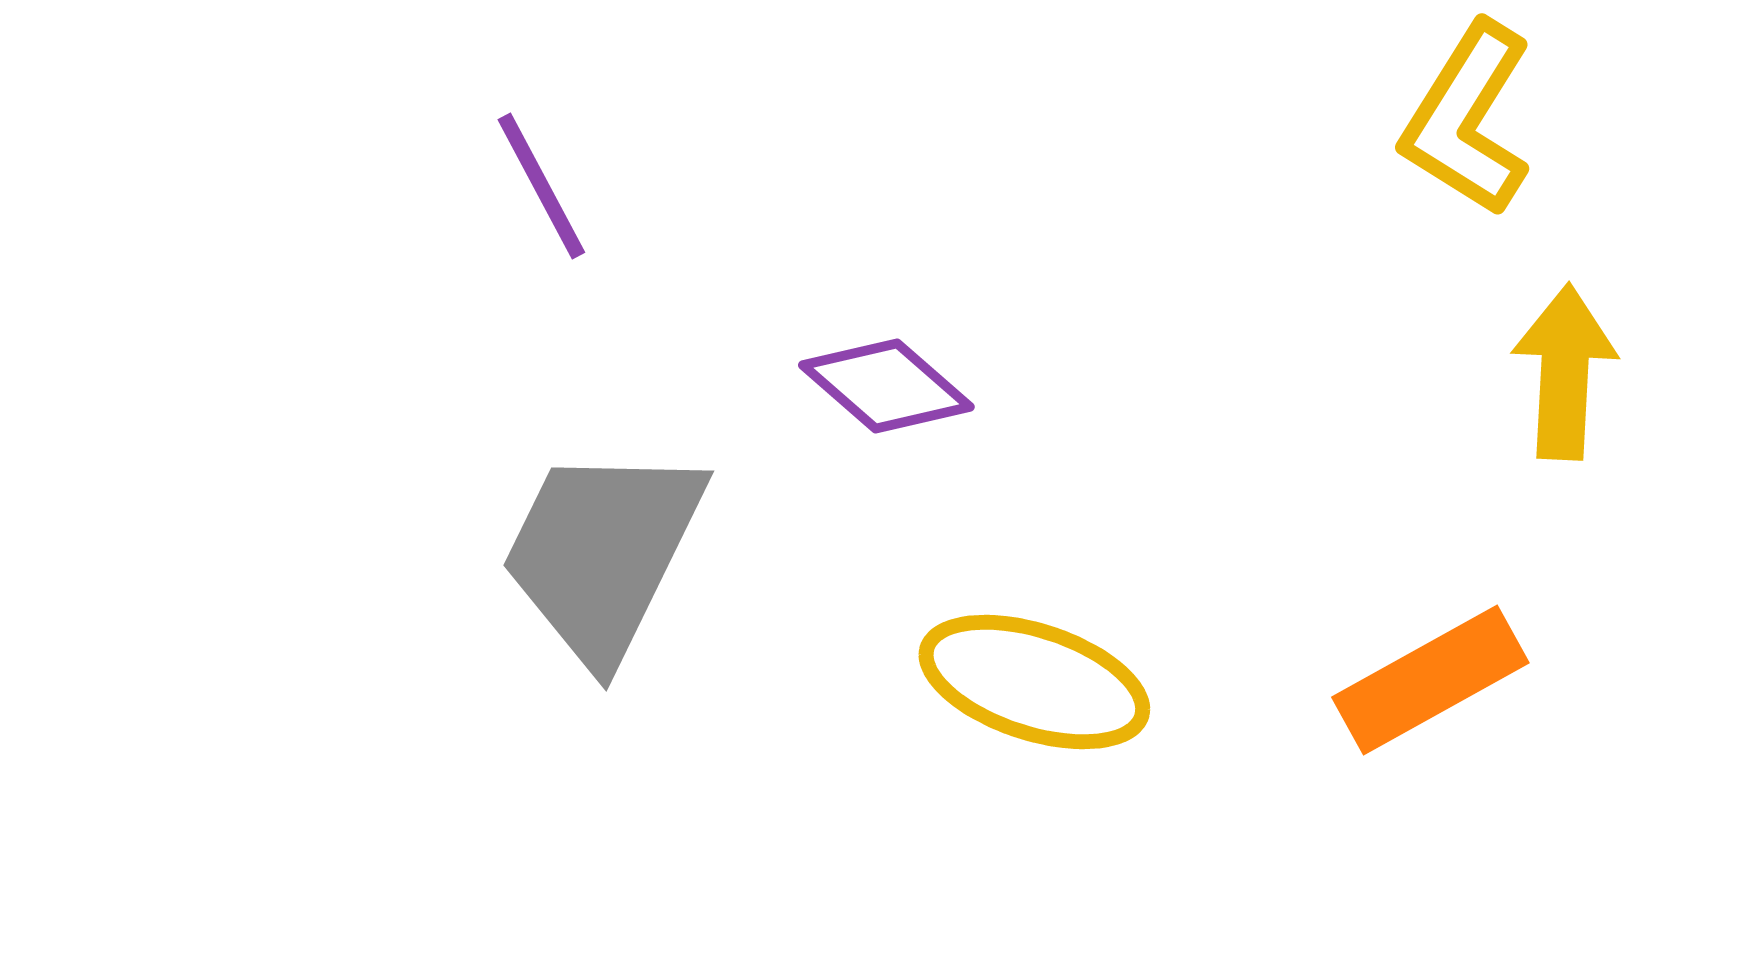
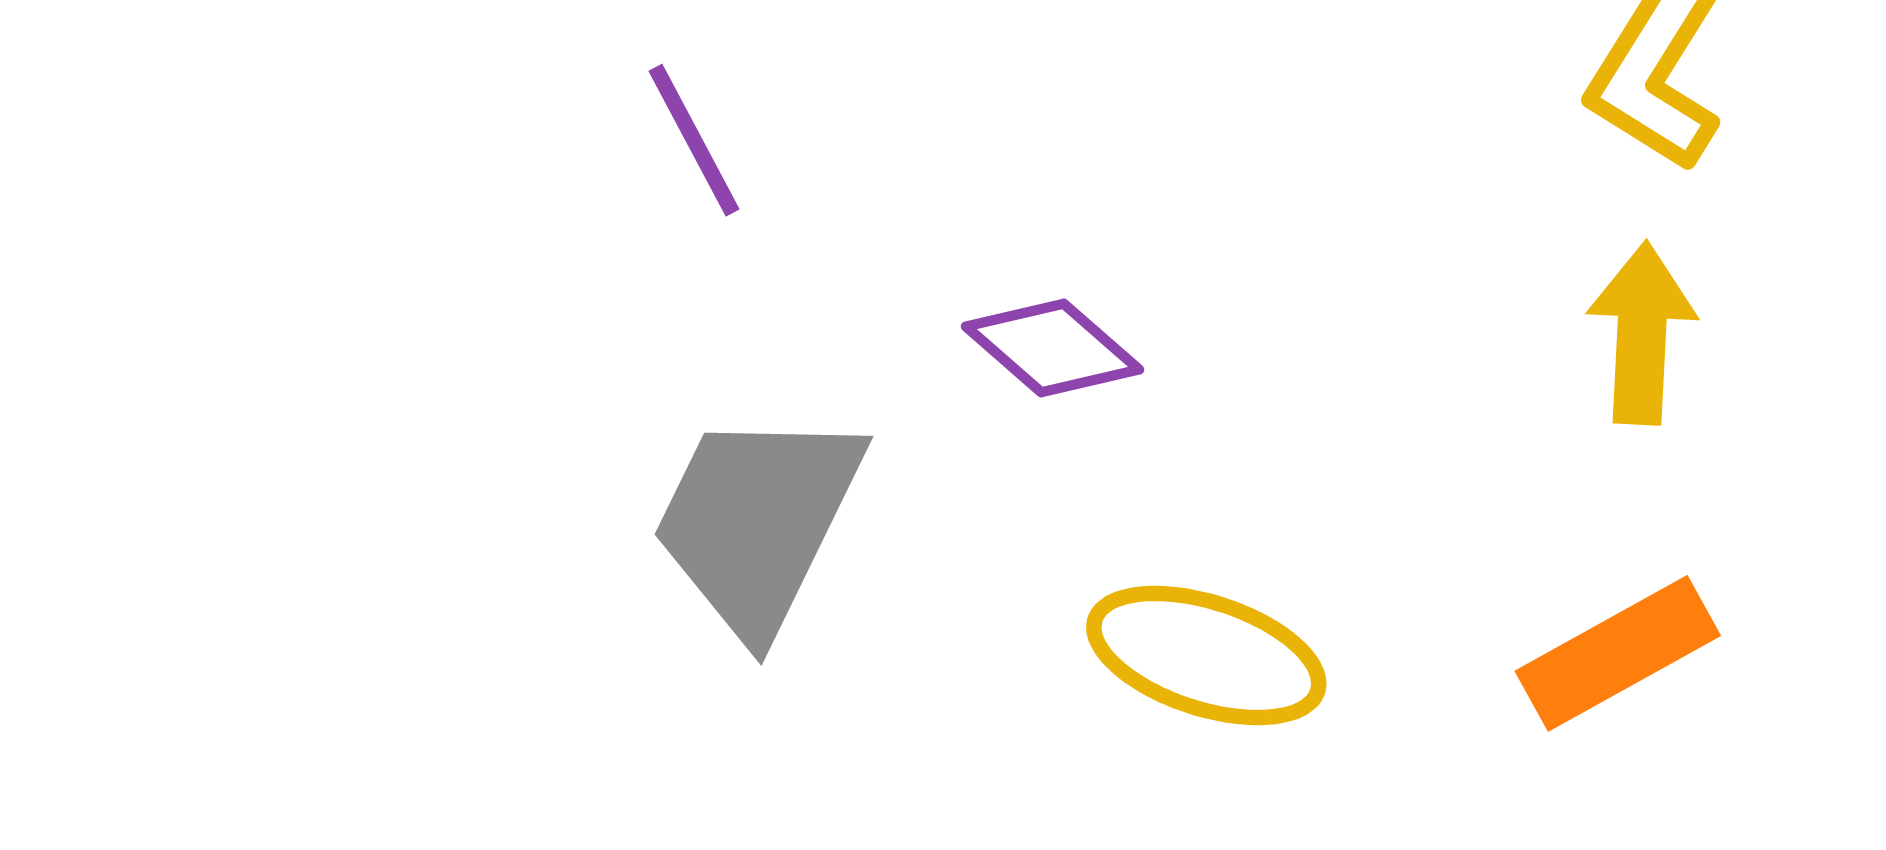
yellow arrow: (1564, 372) -> (1642, 333), moved

